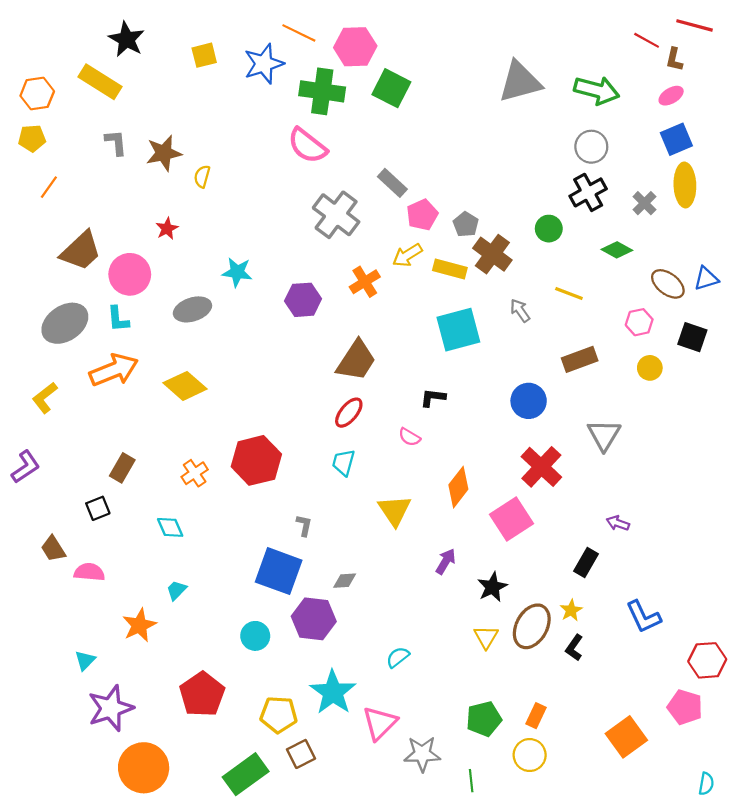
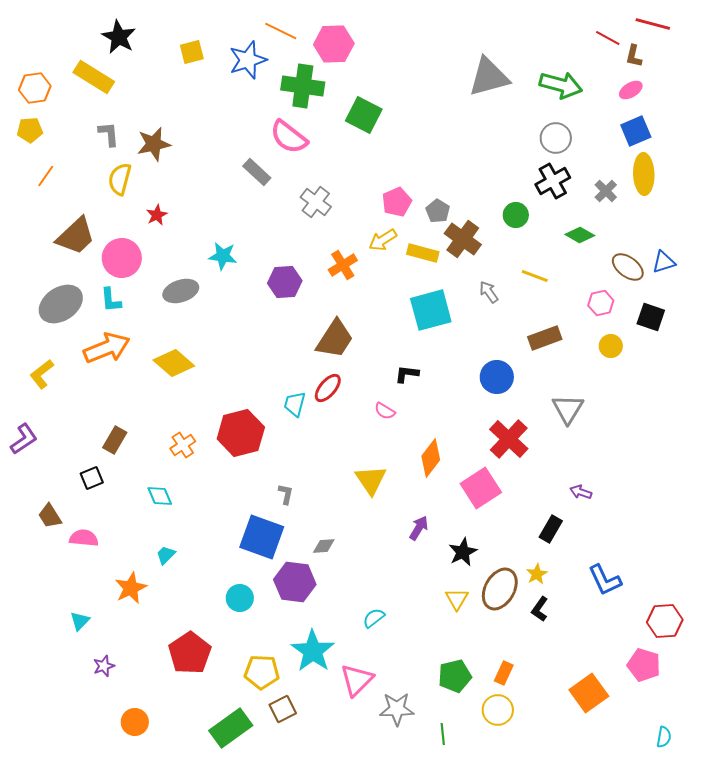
green square: (391, 88) -> (364, 115), moved
yellow semicircle: (202, 176) -> (120, 179), moved, size x1.5
gray rectangle: (392, 183) -> (257, 172), moved
gray cross: (336, 215) -> (316, 202), size x0.7
cyan trapezoid: (344, 463) -> (295, 404), moved
purple star: (111, 708) -> (104, 666), size x0.5
orange circle: (144, 768) -> (135, 722), size x0.6

